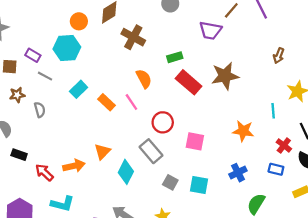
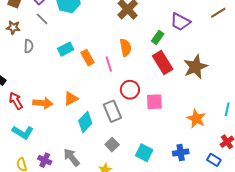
purple trapezoid: (210, 30) -> (180, 22), moved
green rectangle: (175, 57) -> (158, 37), turned -56
brown star: (225, 76) -> (195, 67), turned -30
cyan rectangle: (79, 89) -> (66, 49), moved
pink square: (195, 141) -> (154, 102), moved, turned -30
gray square: (170, 182) -> (112, 145), moved

